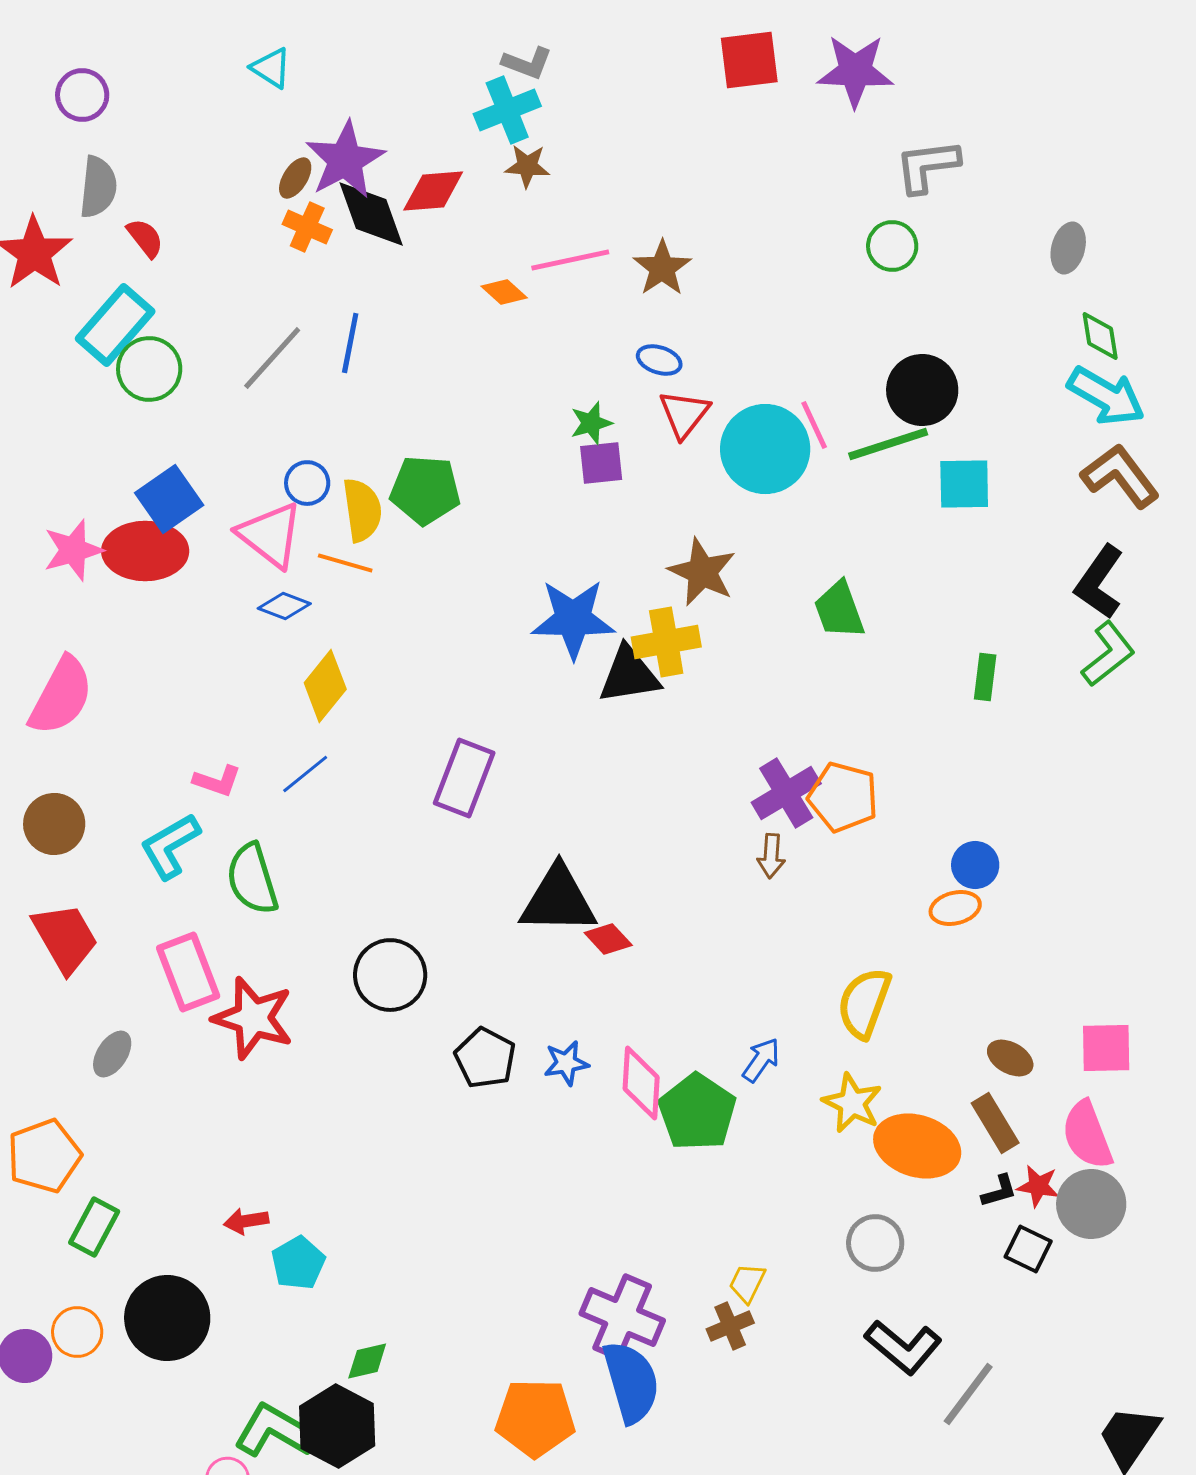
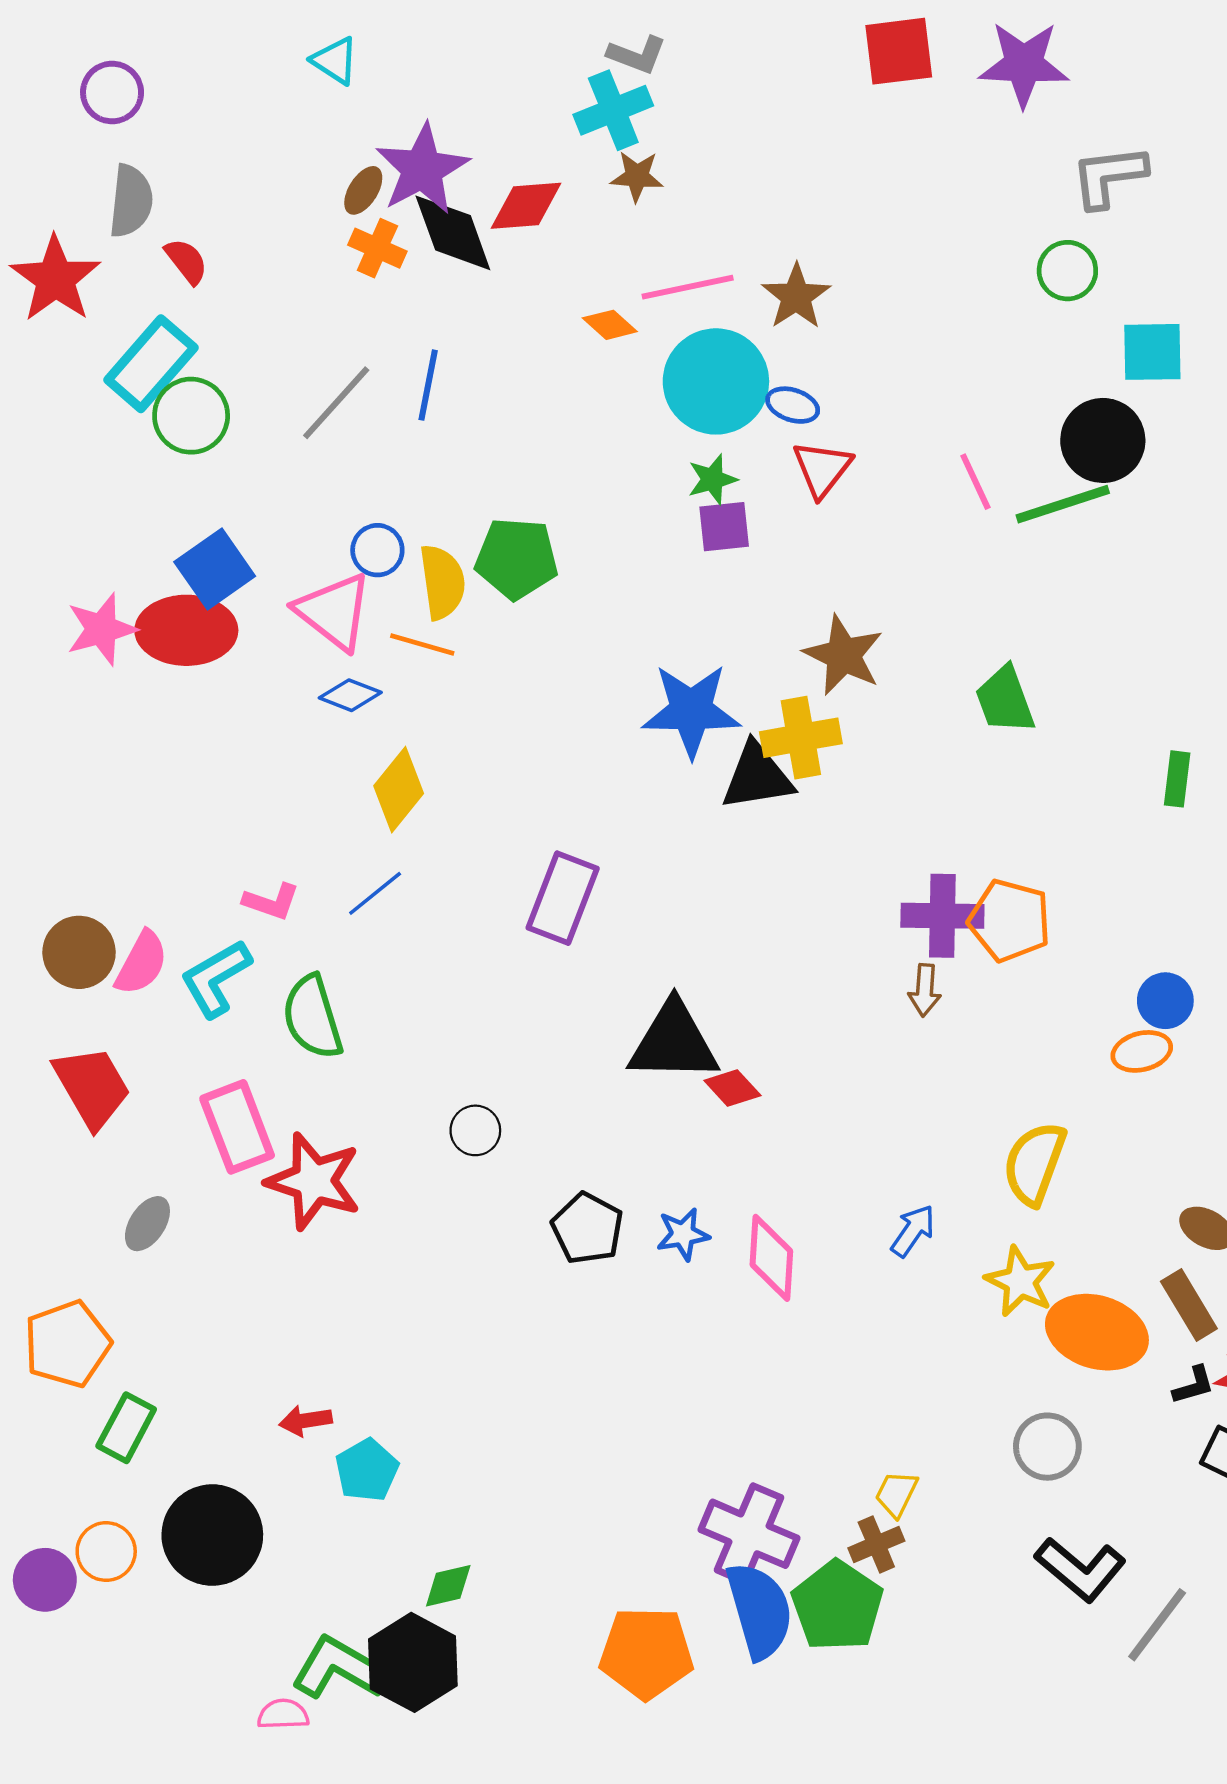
cyan circle: (765, 449) -> (716, 381), moved
cyan square: (964, 484) -> (1152, 352), moved
pink semicircle: (61, 696) -> (142, 963), moved, size x0.7
purple cross: (786, 793) -> (942, 916), turned 32
black circle: (390, 975) -> (475, 1130), size x0.6
green pentagon: (697, 1112) -> (837, 1606), moved

